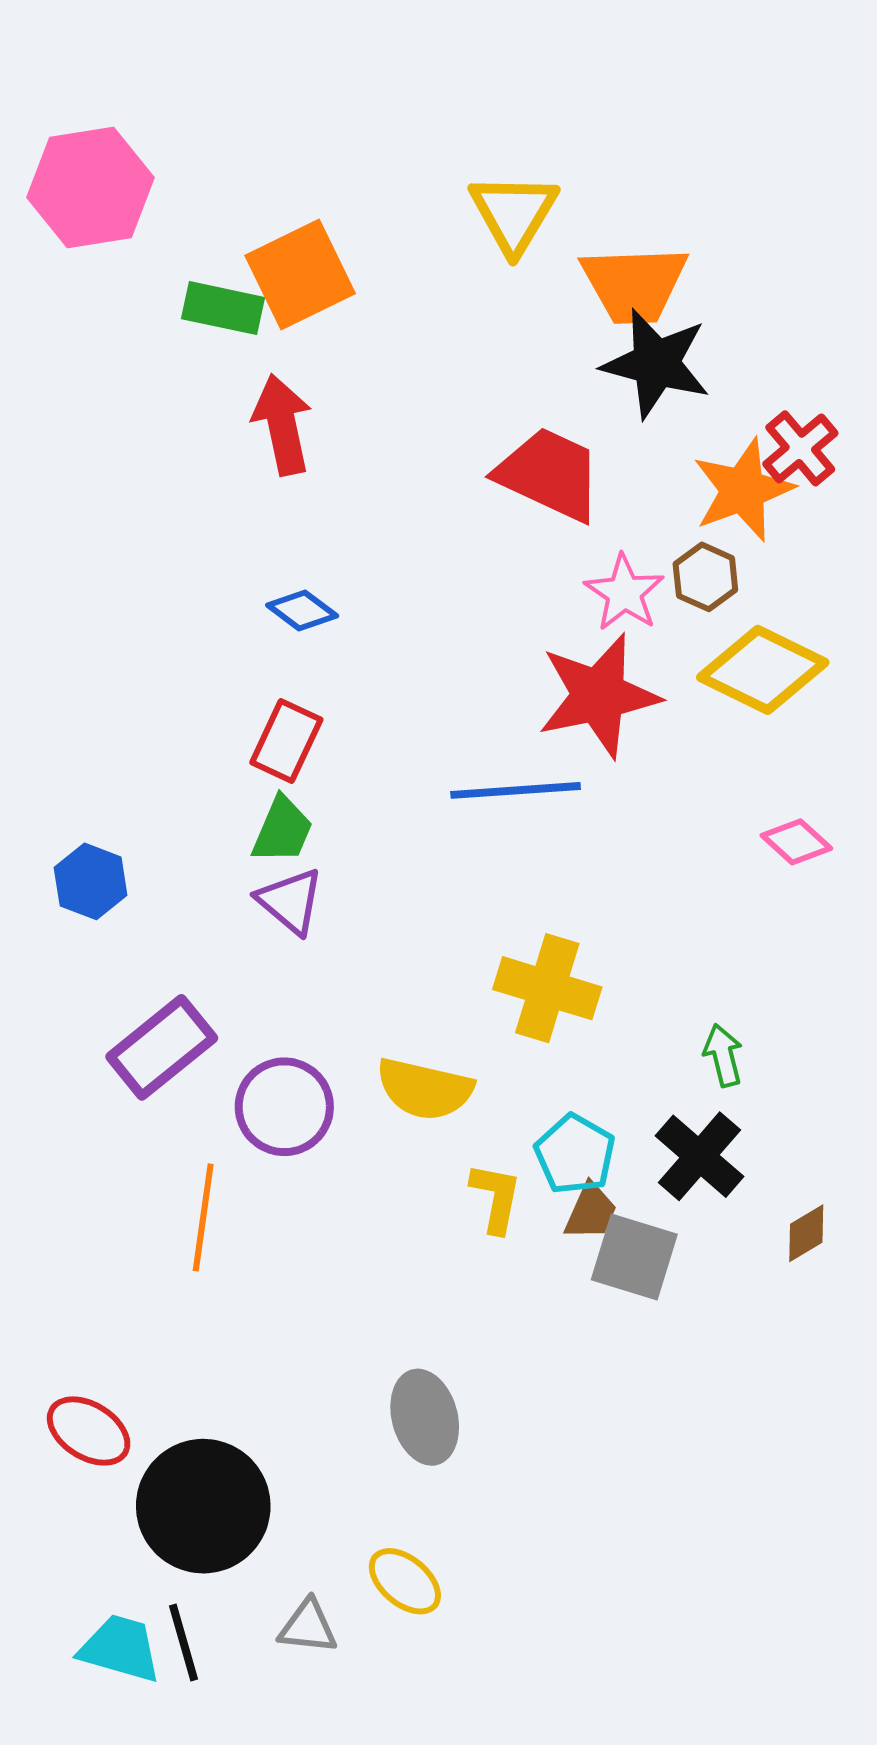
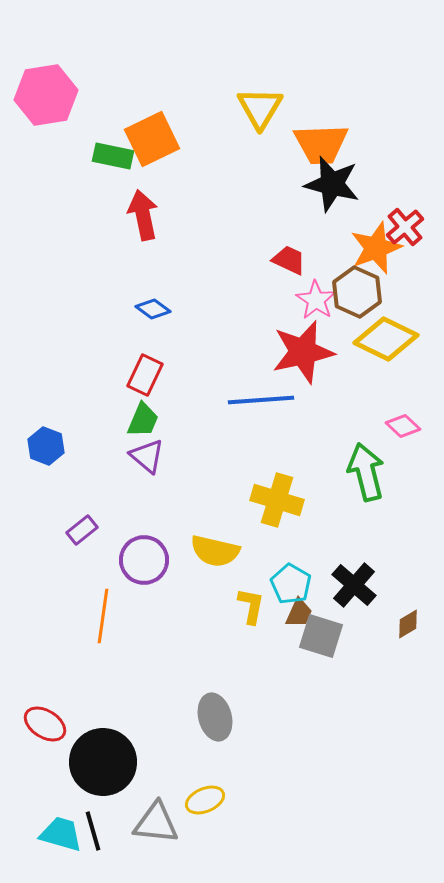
red trapezoid: (549, 474) -> (289, 260), moved, size x0.6
brown hexagon: (705, 577) -> (357, 292), size x1.5
purple rectangle: (162, 1047) -> (82, 530), size x0.6
green arrow: (723, 1055) -> (366, 472), moved, size x1.8
yellow ellipse: (405, 1581) -> (205, 800), turned -63
gray triangle: (308, 1627) -> (156, 823), size x1.5

